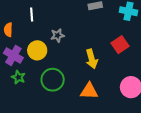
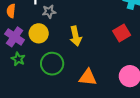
gray star: (58, 35) -> (49, 12), moved
yellow arrow: (92, 59) -> (76, 36), moved

